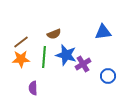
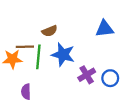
brown line: (21, 42) -> (25, 47), moved, turned 35
purple cross: (83, 64) -> (87, 75), moved

